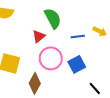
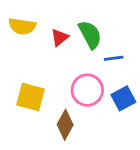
red triangle: (39, 36) -> (60, 37), moved
blue line: (78, 36) -> (114, 58), moved

